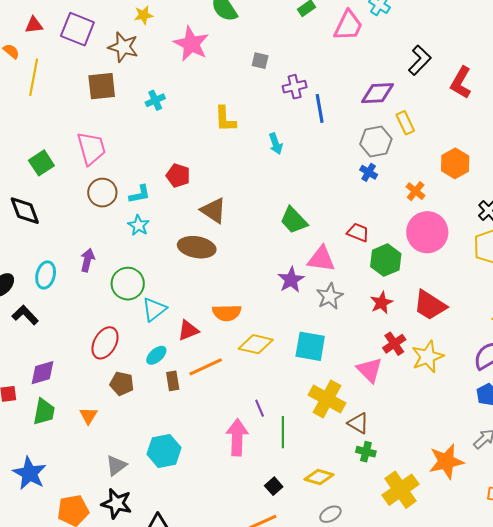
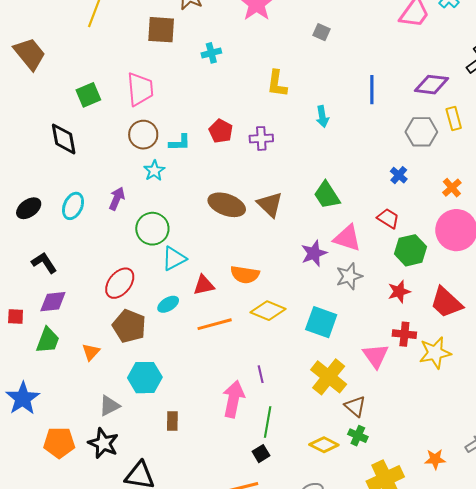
purple cross: (295, 87) -> (261, 138), moved
blue cross: (369, 172) -> (399, 175), moved
brown triangle: (213, 211) -> (270, 204), moved
cyan star: (138, 225) -> (154, 171), moved
black L-shape: (25, 315) -> (44, 263), moved
red cross: (394, 344) -> (404, 334), turned 30
brown rectangle: (173, 381) -> (172, 421), moved
brown pentagon: (122, 384) -> (129, 326), size x1.4
green line: (283, 432) -> (268, 422), moved
cyan hexagon: (164, 451) -> (145, 378), moved
orange star: (446, 461) -> (435, 459), size x0.6
yellow diamond: (319, 477) -> (324, 445), moved

